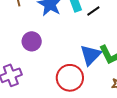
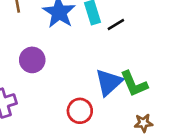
red circle: (70, 78) -> (80, 111), size x0.7

